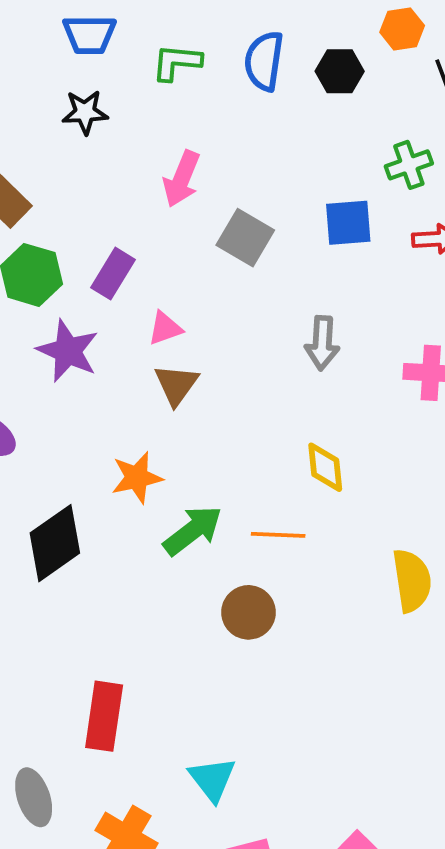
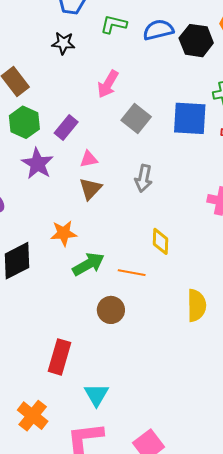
blue semicircle: (264, 61) -> (158, 30), turned 60
black hexagon: (340, 71) -> (196, 41), size x1.4
blue square: (348, 223) -> (190, 118), size x1.4
gray arrow: (322, 343) -> (143, 178), moved
red rectangle: (104, 716) -> (59, 357), moved
cyan triangle: (212, 779) -> (96, 395), moved

